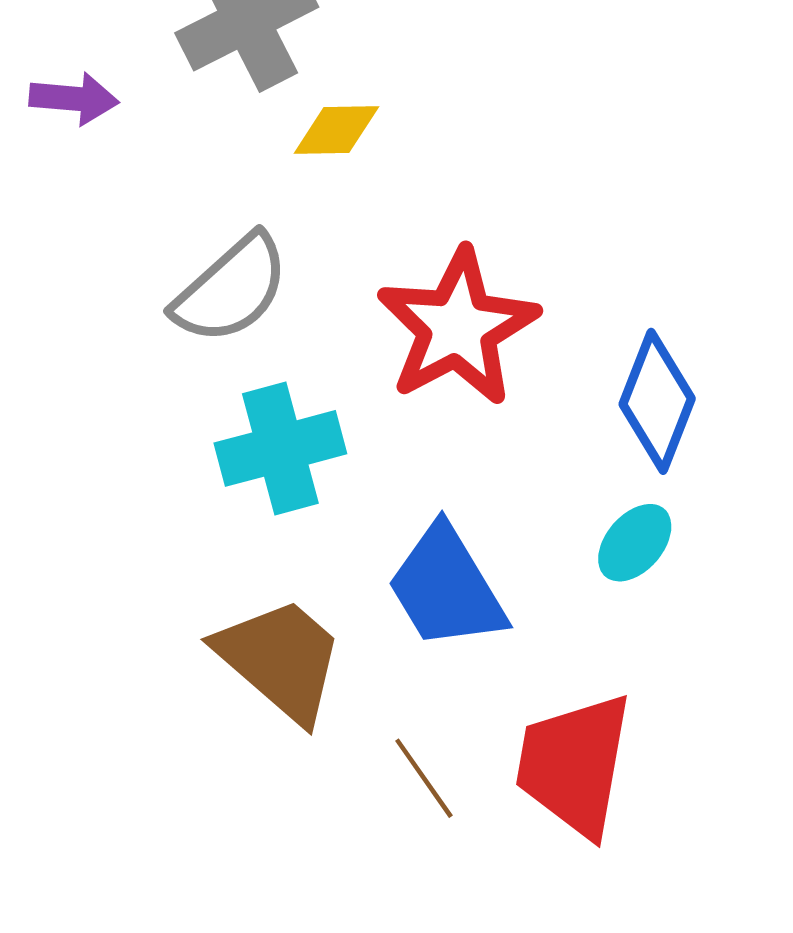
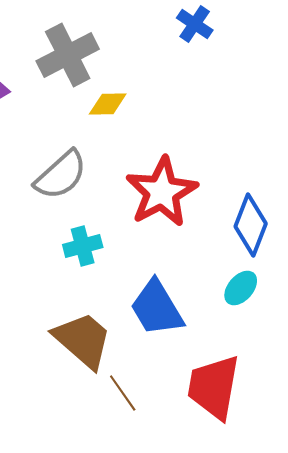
cyan cross: (280, 448) -> (83, 246), size x0.7
brown line: (424, 778) -> (123, 393), moved

